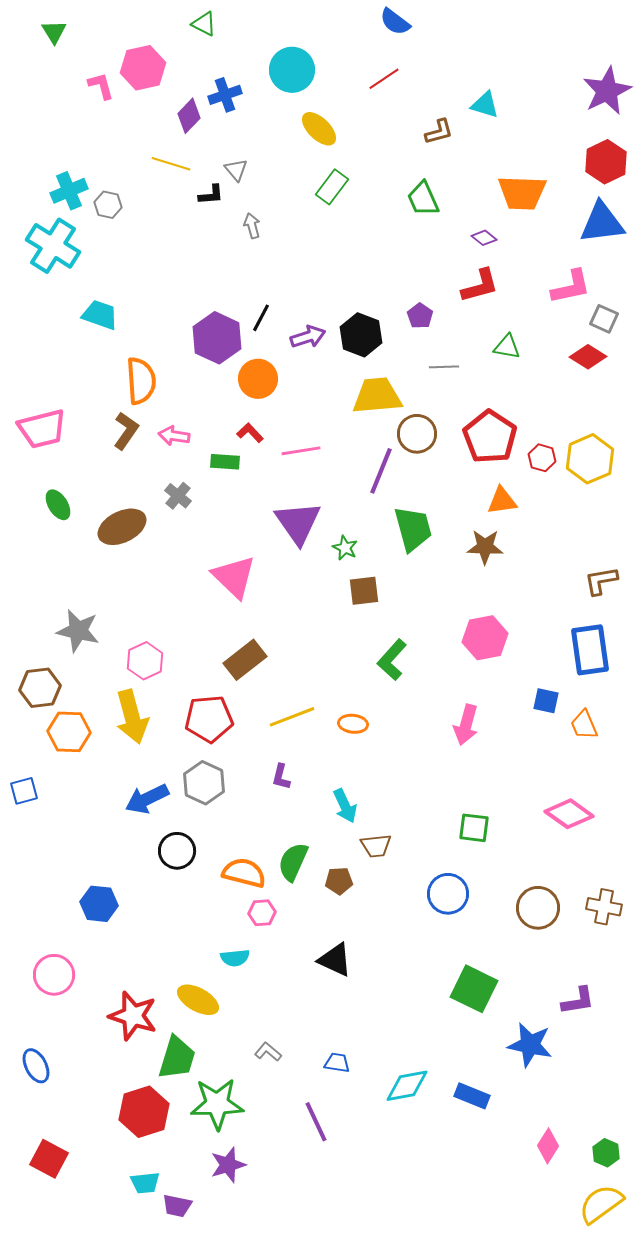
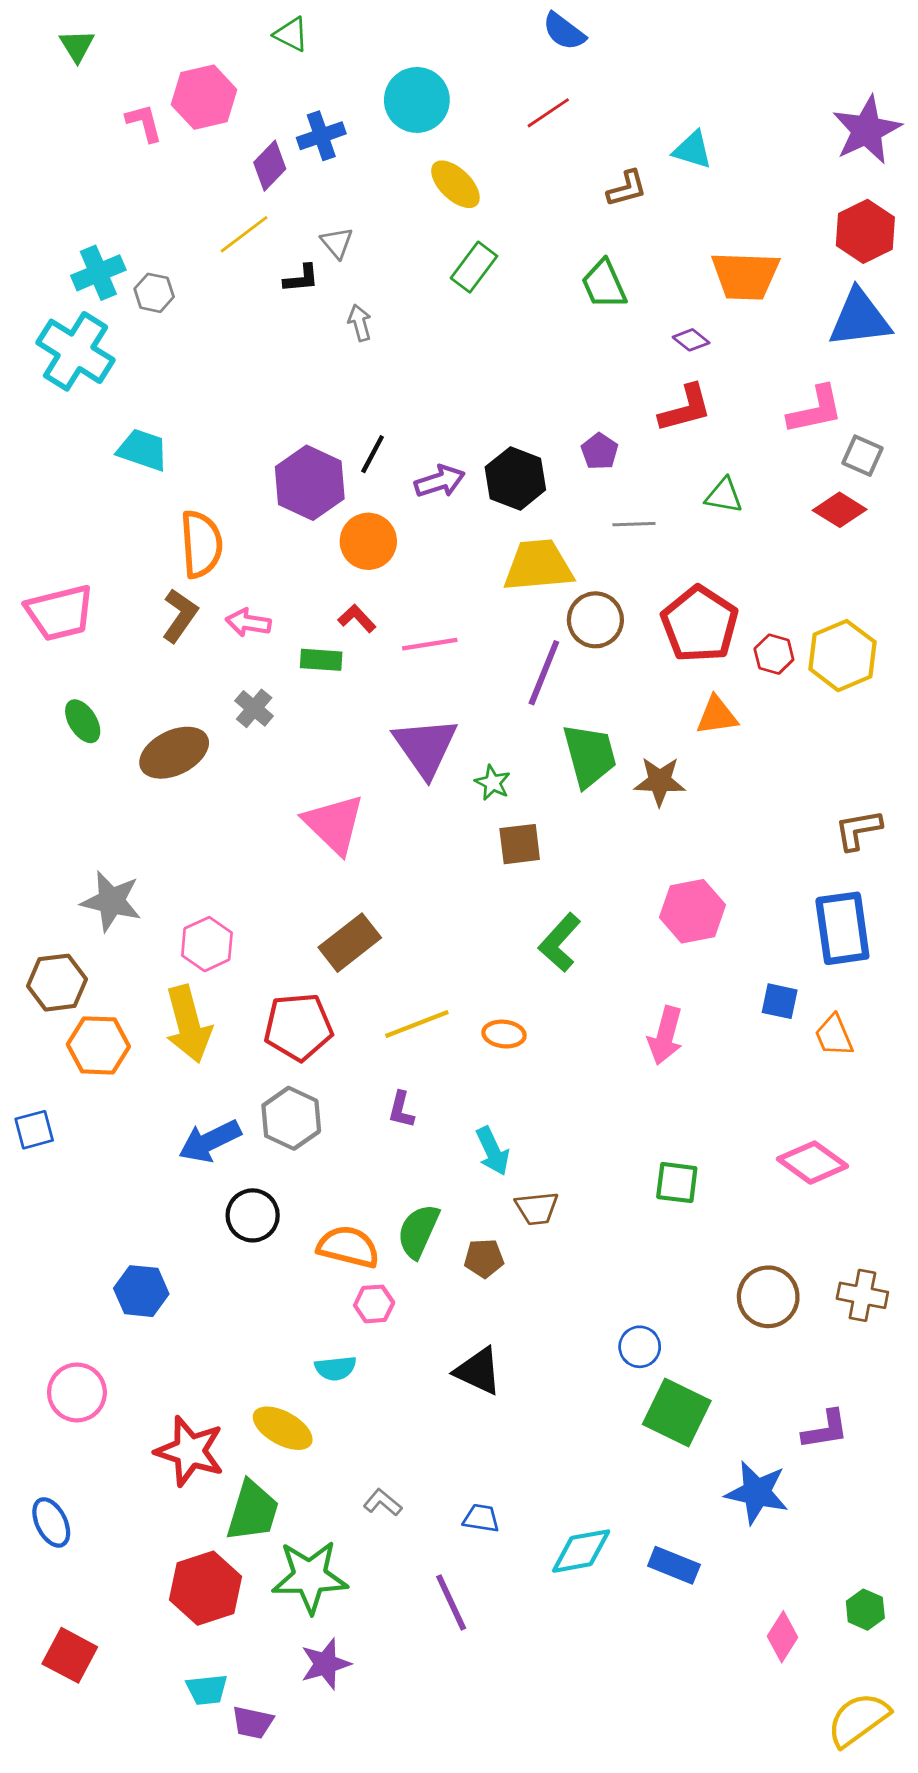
yellow line: (171, 164) -> (244, 234), turned -54
brown star: (485, 547) -> (660, 781), moved
blue circle: (448, 894) -> (640, 1347), moved, size x0.7
green hexagon: (606, 1153) -> (865, 1610), moved

